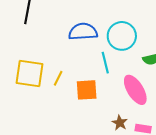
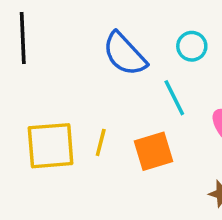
blue semicircle: (83, 32) -> (125, 54), turned -116
cyan circle: (122, 36) -> (192, 46), size x0.6

